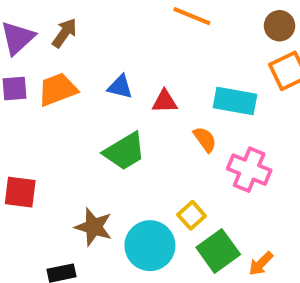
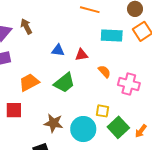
brown arrow: (65, 33) -> (26, 26), turned -56
orange trapezoid: (58, 89) -> (29, 82), moved
cyan rectangle: (235, 101) -> (112, 36), moved
yellow square: (192, 215) -> (102, 111), turned -32

